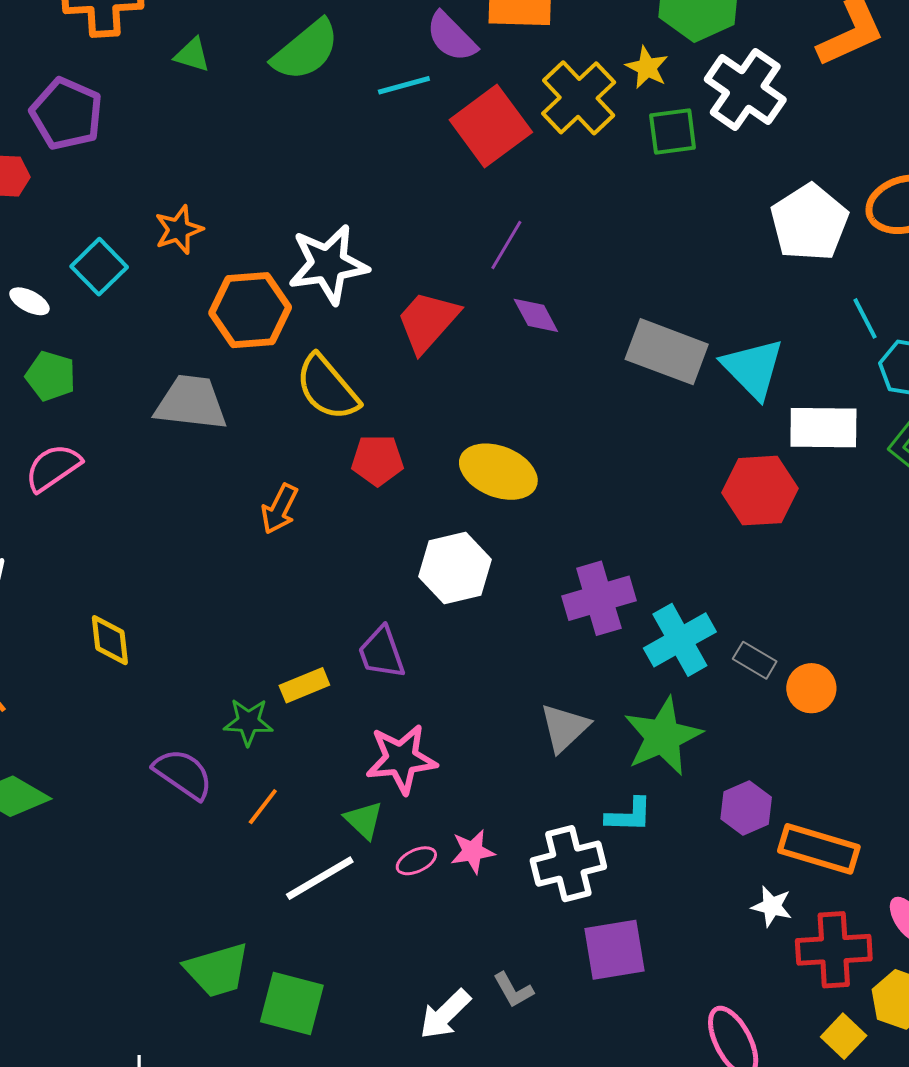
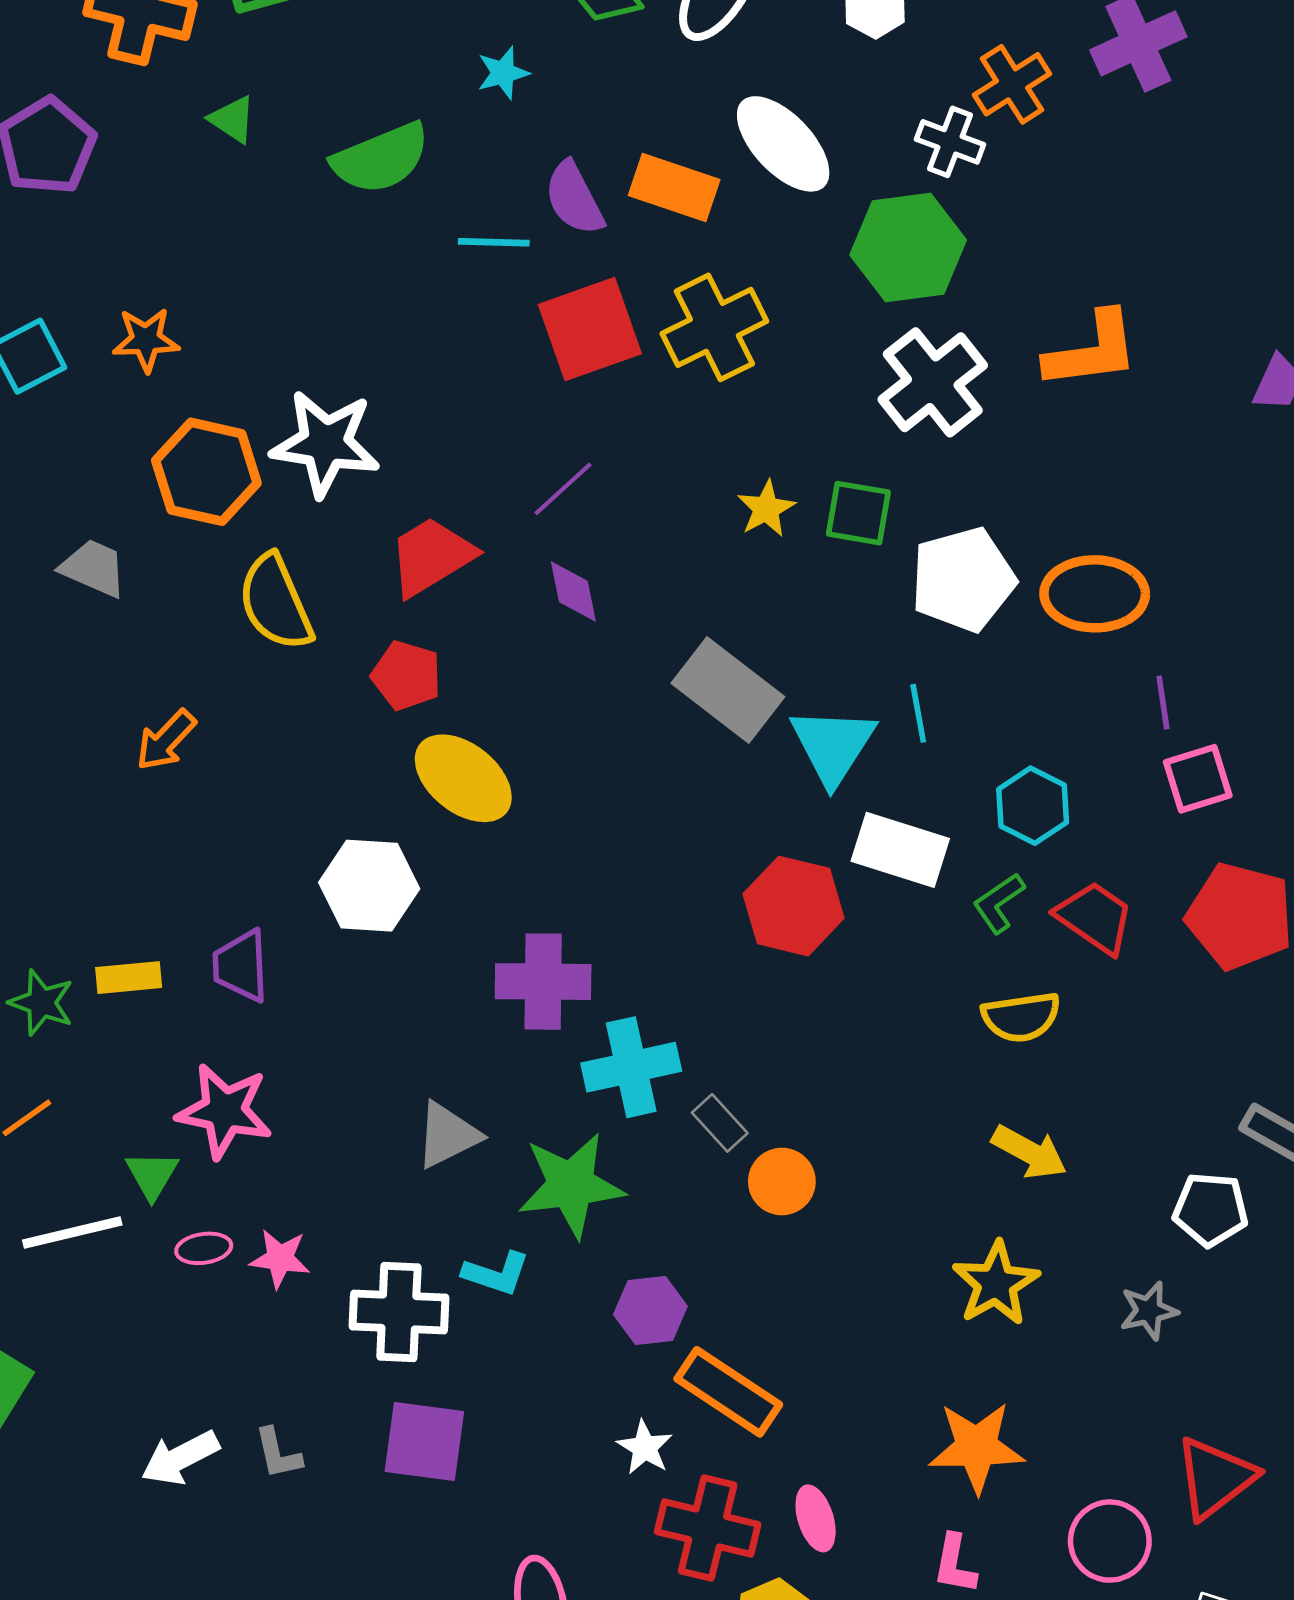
yellow star: (647, 68) -> (766, 509), moved
green square: (673, 132) -> (858, 513), moved
cyan line: (865, 318) -> (918, 713), moved
gray trapezoid: (191, 403) -> (94, 568), size x0.7
red pentagon: (377, 460) -> (406, 675), moved

